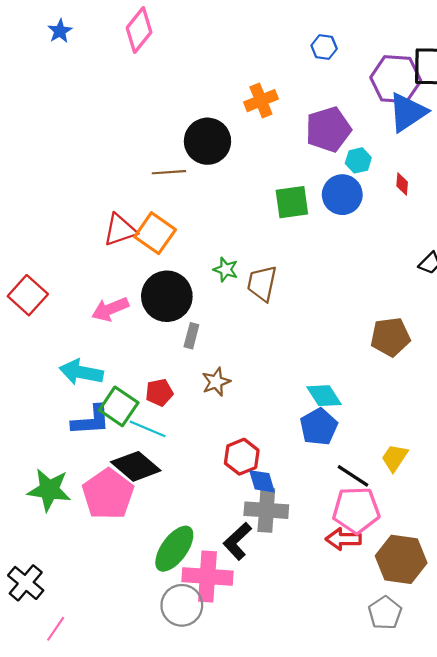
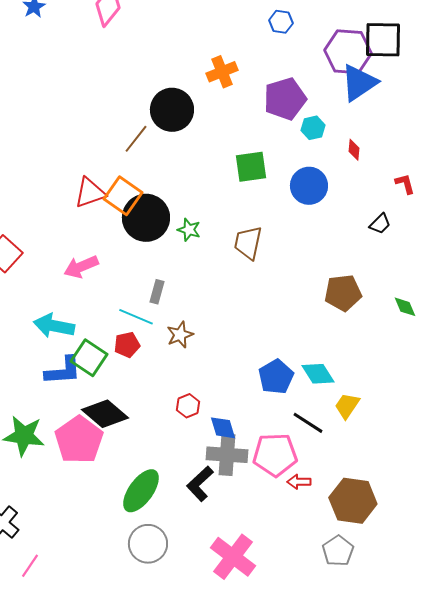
brown line: (169, 172) -> (136, 139), turned -48
blue circle: (342, 195) -> (309, 186), moved
brown trapezoid: (262, 283) -> (248, 243), moved
black circle: (167, 296) -> (146, 218), moved
cyan diamond: (324, 396) -> (318, 374), moved
cyan line: (148, 429) -> (136, 317), moved
red hexagon: (242, 457) -> (188, 406), moved, size x0.7
pink pentagon: (356, 510) -> (275, 455), moved
red arrow: (343, 539) -> (299, 482), size x0.7
pink cross: (207, 576) -> (233, 557), moved, turned 33

